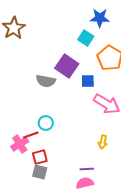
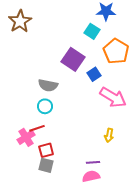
gray semicircle: (46, 81) -> (48, 85), moved
blue square: (88, 81) -> (94, 74), turned -32
cyan circle: (46, 123) -> (45, 106), moved

